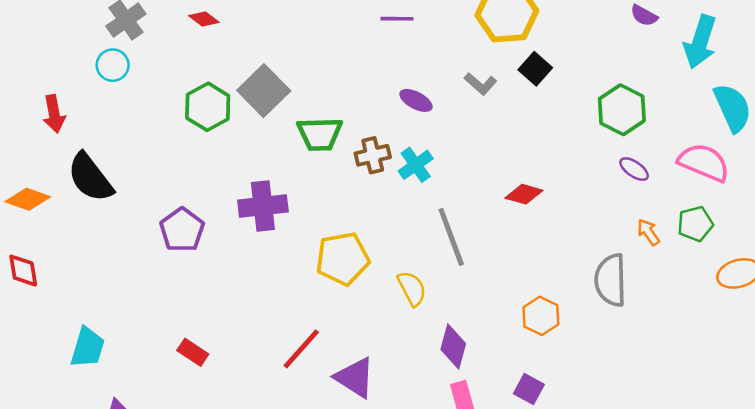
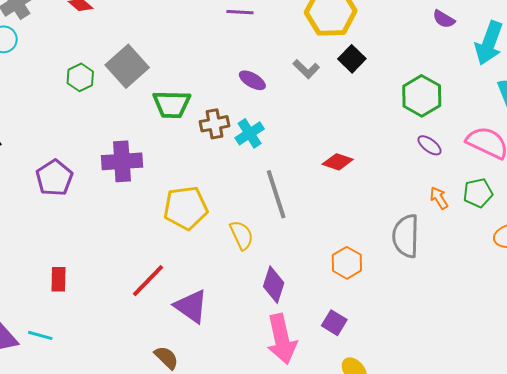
green hexagon: (208, 107) -> (80, 77), size x0.7
red rectangle: (193, 352) -> (58, 279), turned 55

